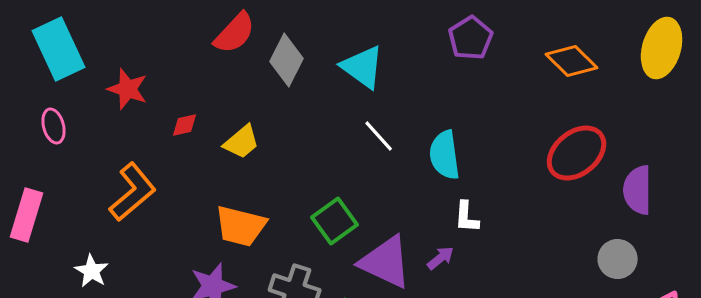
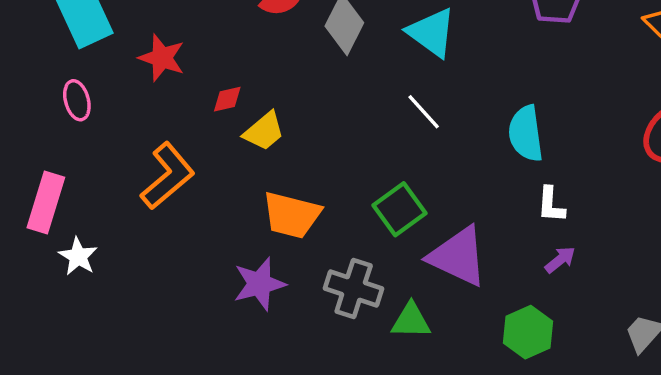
white line: (379, 136) -> (424, 112), moved
yellow trapezoid: (242, 142) -> (264, 131), moved
purple arrow: (441, 258) -> (560, 260), moved
white star: (92, 271) -> (78, 256), moved

